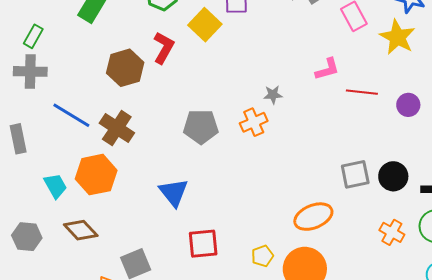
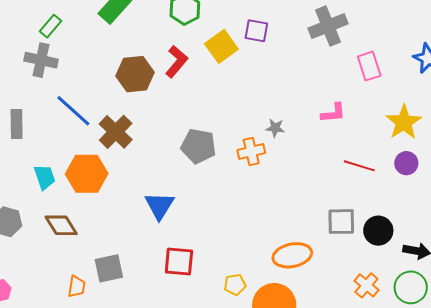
yellow star: (397, 37) -> (404, 122), moved
red line: (362, 92) -> (359, 166), moved

